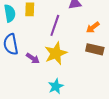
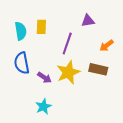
brown rectangle: (95, 49) -> (98, 69), moved
cyan star: (56, 86) -> (43, 107), moved

